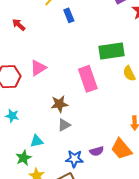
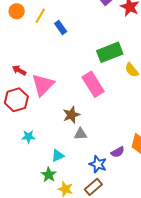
red arrow: (19, 25) -> (19, 70), moved
pink triangle: (38, 68) -> (43, 85), size x1.4
gray triangle: (64, 125) -> (80, 134), turned 40
blue star: (74, 159) -> (98, 164), turned 30

